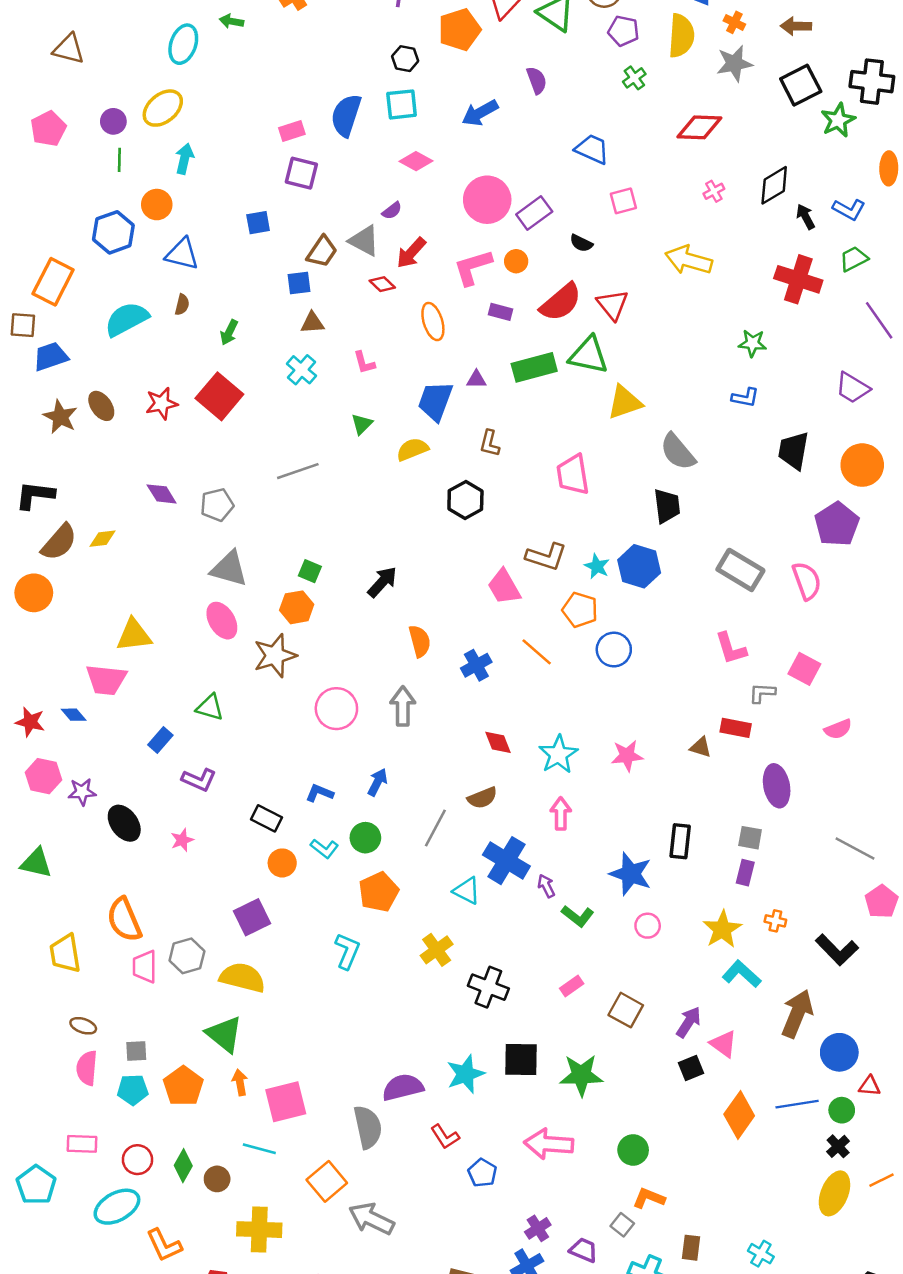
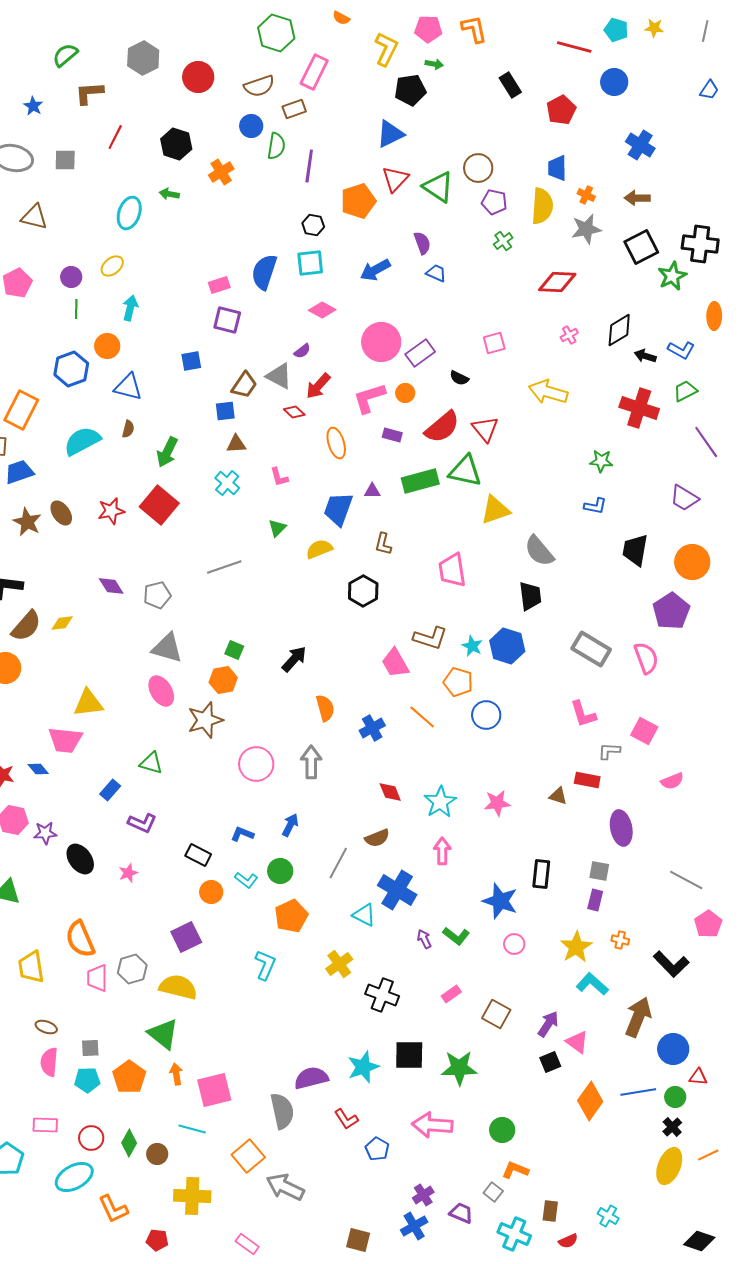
yellow ellipse: (163, 108) -> (112, 266), size x0.7
blue trapezoid: (592, 149) -> (436, 273), moved, size x0.7
black arrow: (806, 217) -> (645, 356), turned -45
green arrow: (229, 332) -> (167, 452), size x1.4
purple arrow: (546, 886) -> (424, 939), moved

